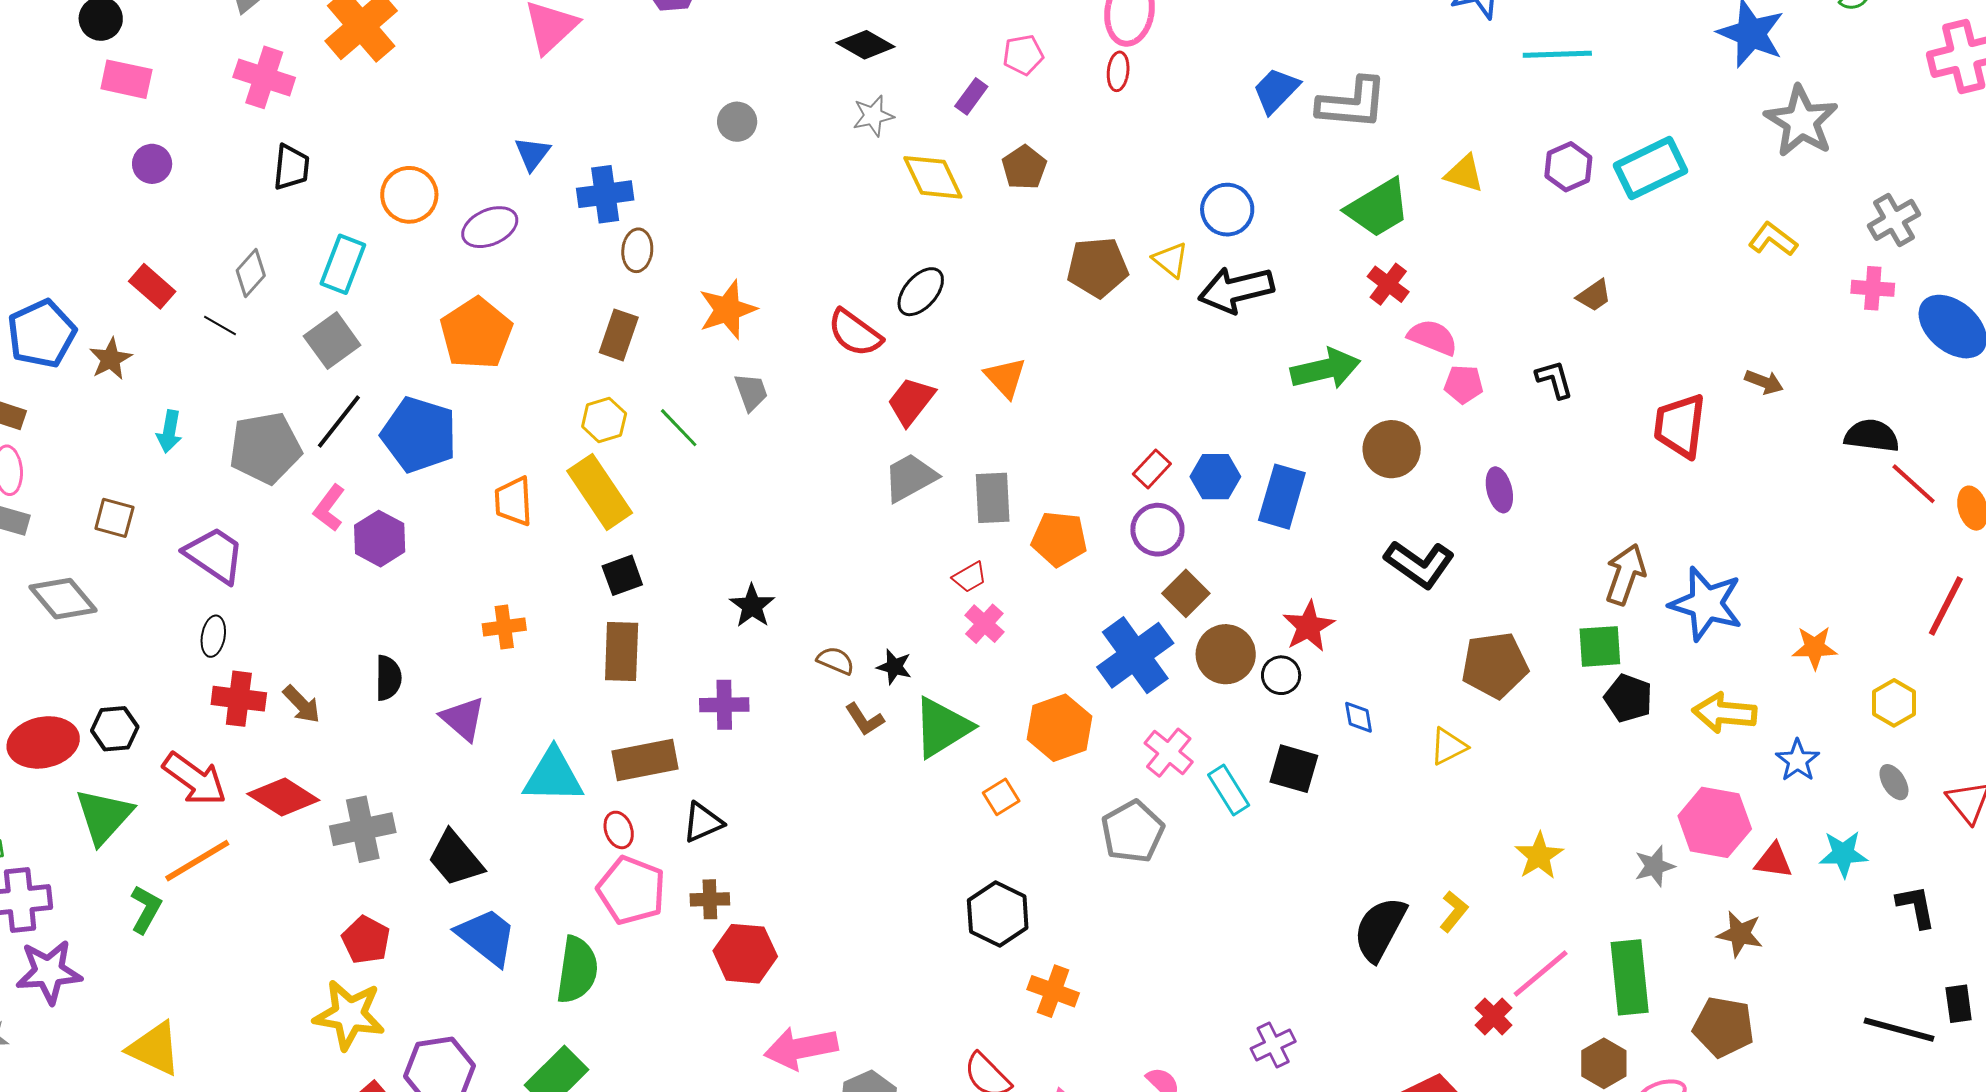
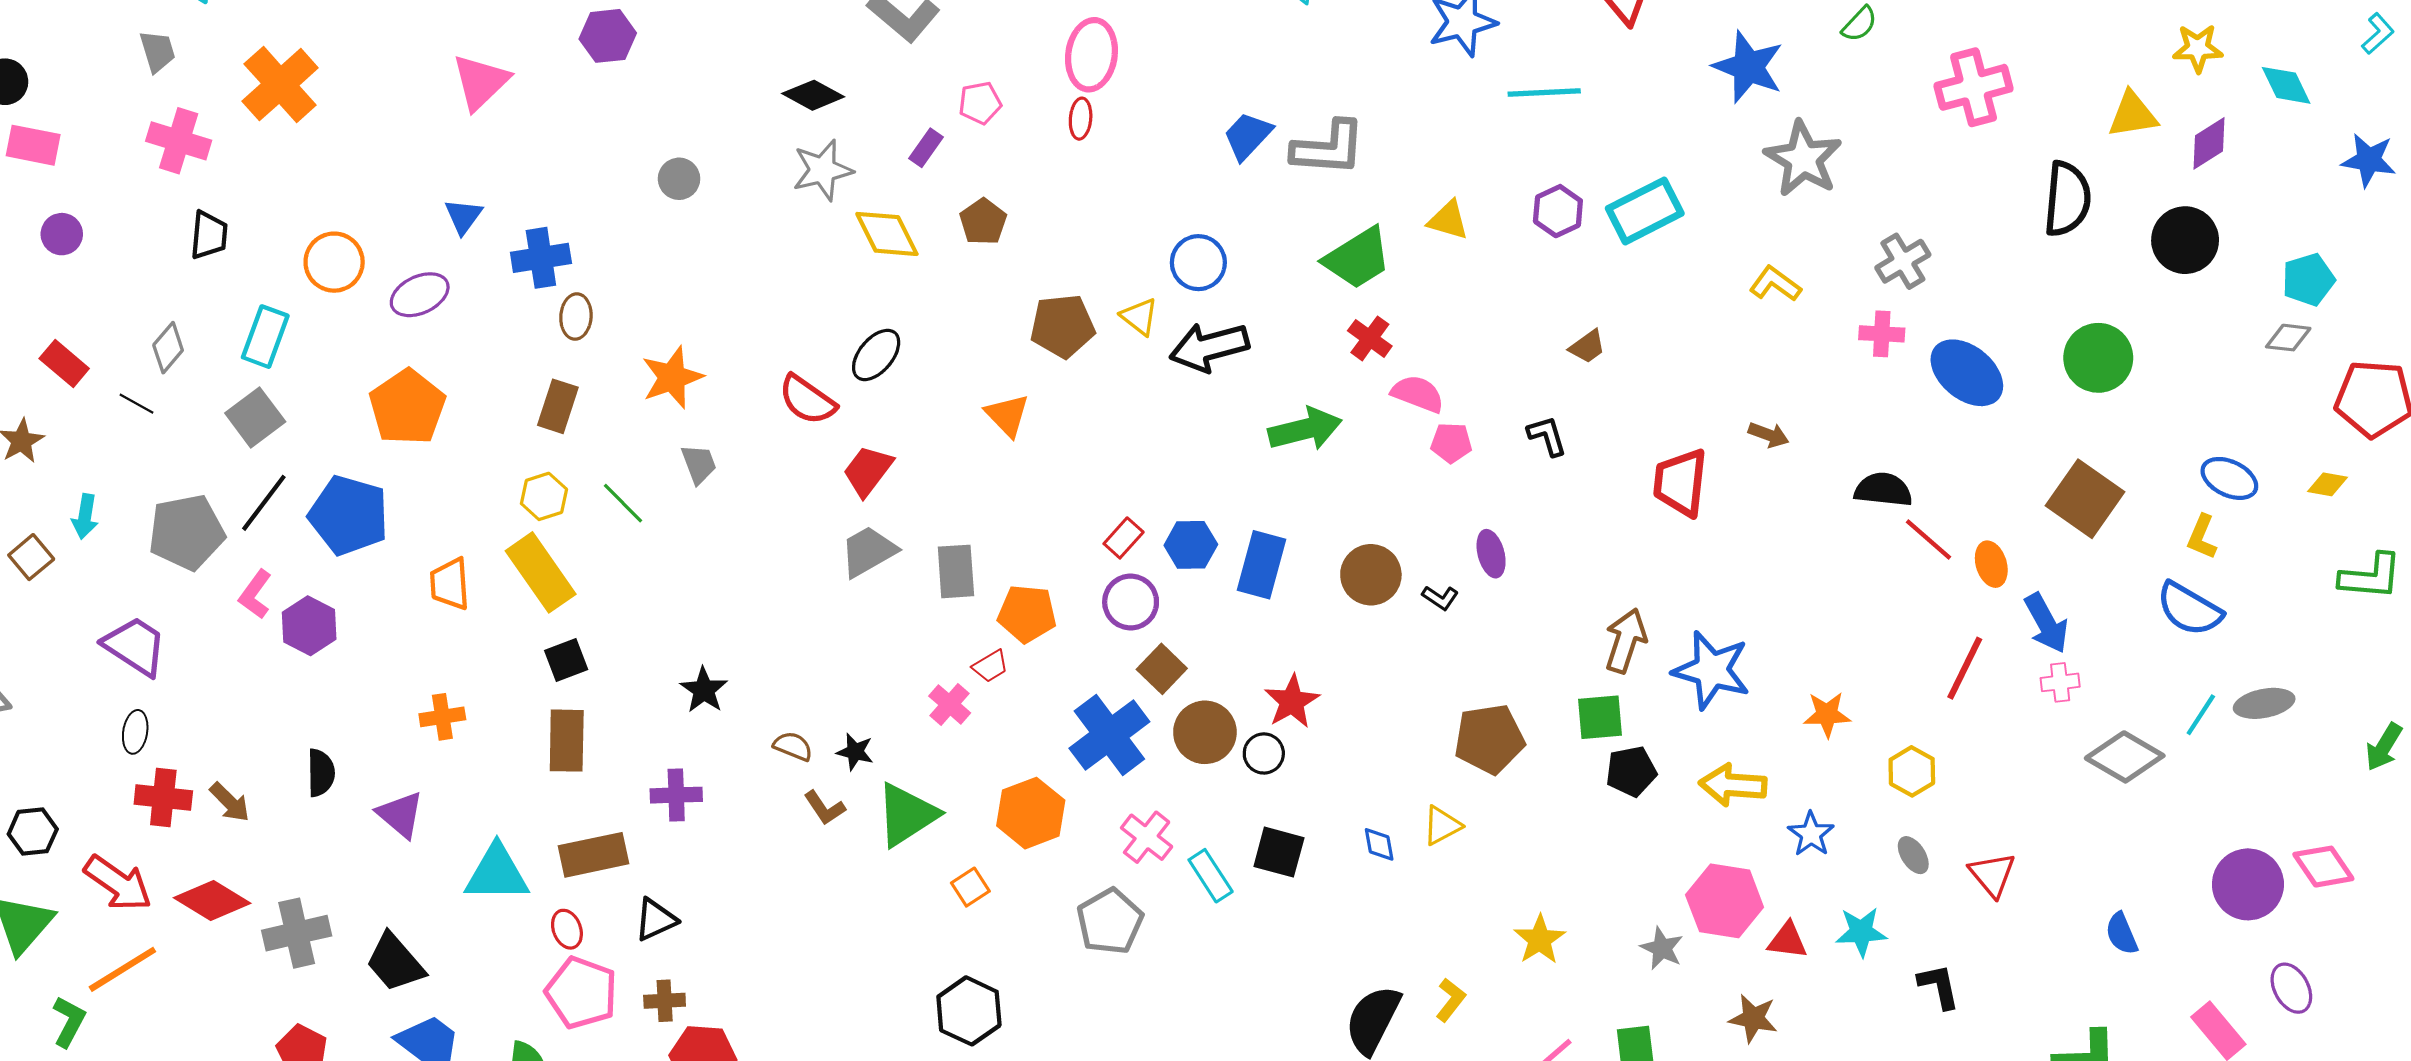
gray star: (873, 116) -> (823, 170), size x1.4
orange triangle: (1005, 378) -> (1007, 415), moved
brown circle: (1392, 449) -> (1371, 575), moved
brown square: (114, 518) -> (31, 557), moved, turned 36
black L-shape: (1419, 564) -> (1440, 598), moved, size x0.5
red trapezoid: (970, 577) -> (990, 666), moved
black pentagon: (1628, 698) -> (1631, 771), turned -30
blue diamond: (1359, 717) -> (1379, 844), moved
gray star: (1655, 866) -> (1662, 948), turned -30

